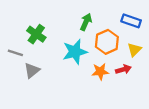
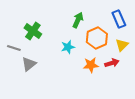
blue rectangle: (131, 21) -> (119, 19), turned 48
cyan star: (75, 52) -> (68, 47), size x0.6

